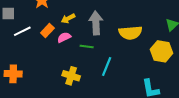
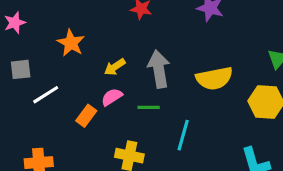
orange rectangle: (47, 30) -> (86, 116), moved

